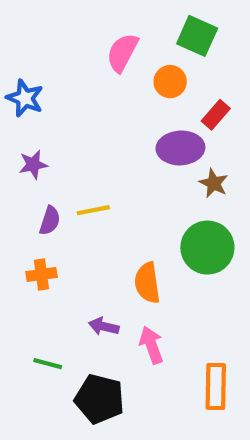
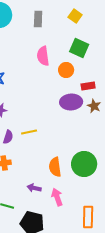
pink semicircle: (122, 53) -> (43, 56), turned -36
red rectangle: (216, 115) -> (88, 86), turned 40
brown star: (214, 183) -> (94, 106), moved
green circle: (207, 248) -> (84, 164), moved

